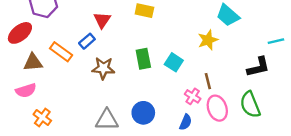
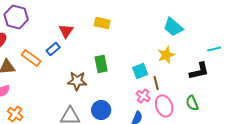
yellow star: (208, 40) -> (166, 55), moved
cyan square: (174, 62) -> (140, 71), moved, turned 35
brown star: (103, 68) -> (77, 81), moved
green semicircle: (250, 105) -> (192, 103), size x0.7

